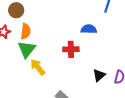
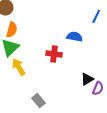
black triangle: (99, 75) -> (87, 79), moved

